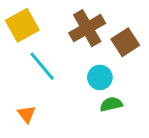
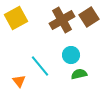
brown square: (125, 42) -> (89, 17), moved
cyan line: (42, 66) -> (40, 66), moved

